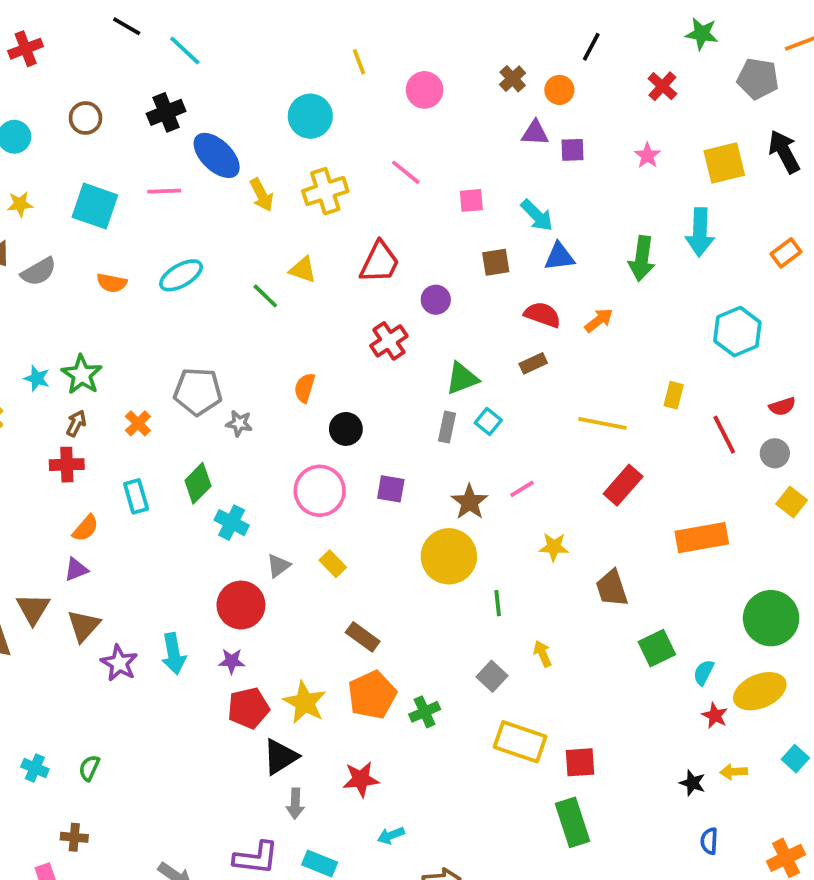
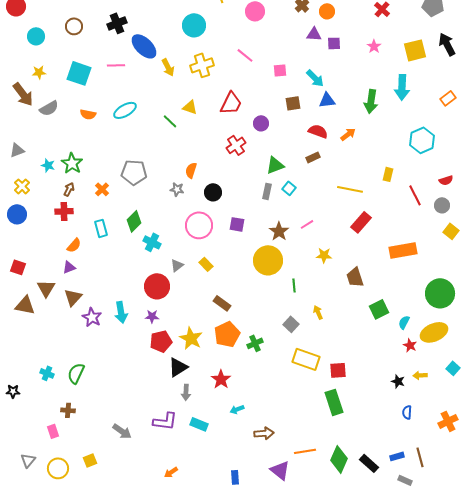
gray star: (239, 423) -> (177, 189), moved
green semicircle: (89, 768) -> (76, 373), size x1.5
red star: (361, 779) -> (221, 379), turned -30

